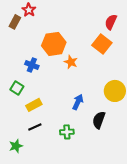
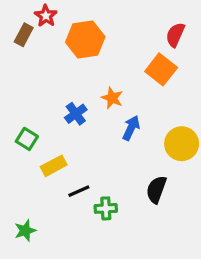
orange hexagon: (54, 44) -> (85, 39), moved
blue cross: (32, 65) -> (76, 114), moved, turned 32
blue arrow: (78, 102) -> (131, 128), moved
black line: (35, 127) -> (79, 191), moved

